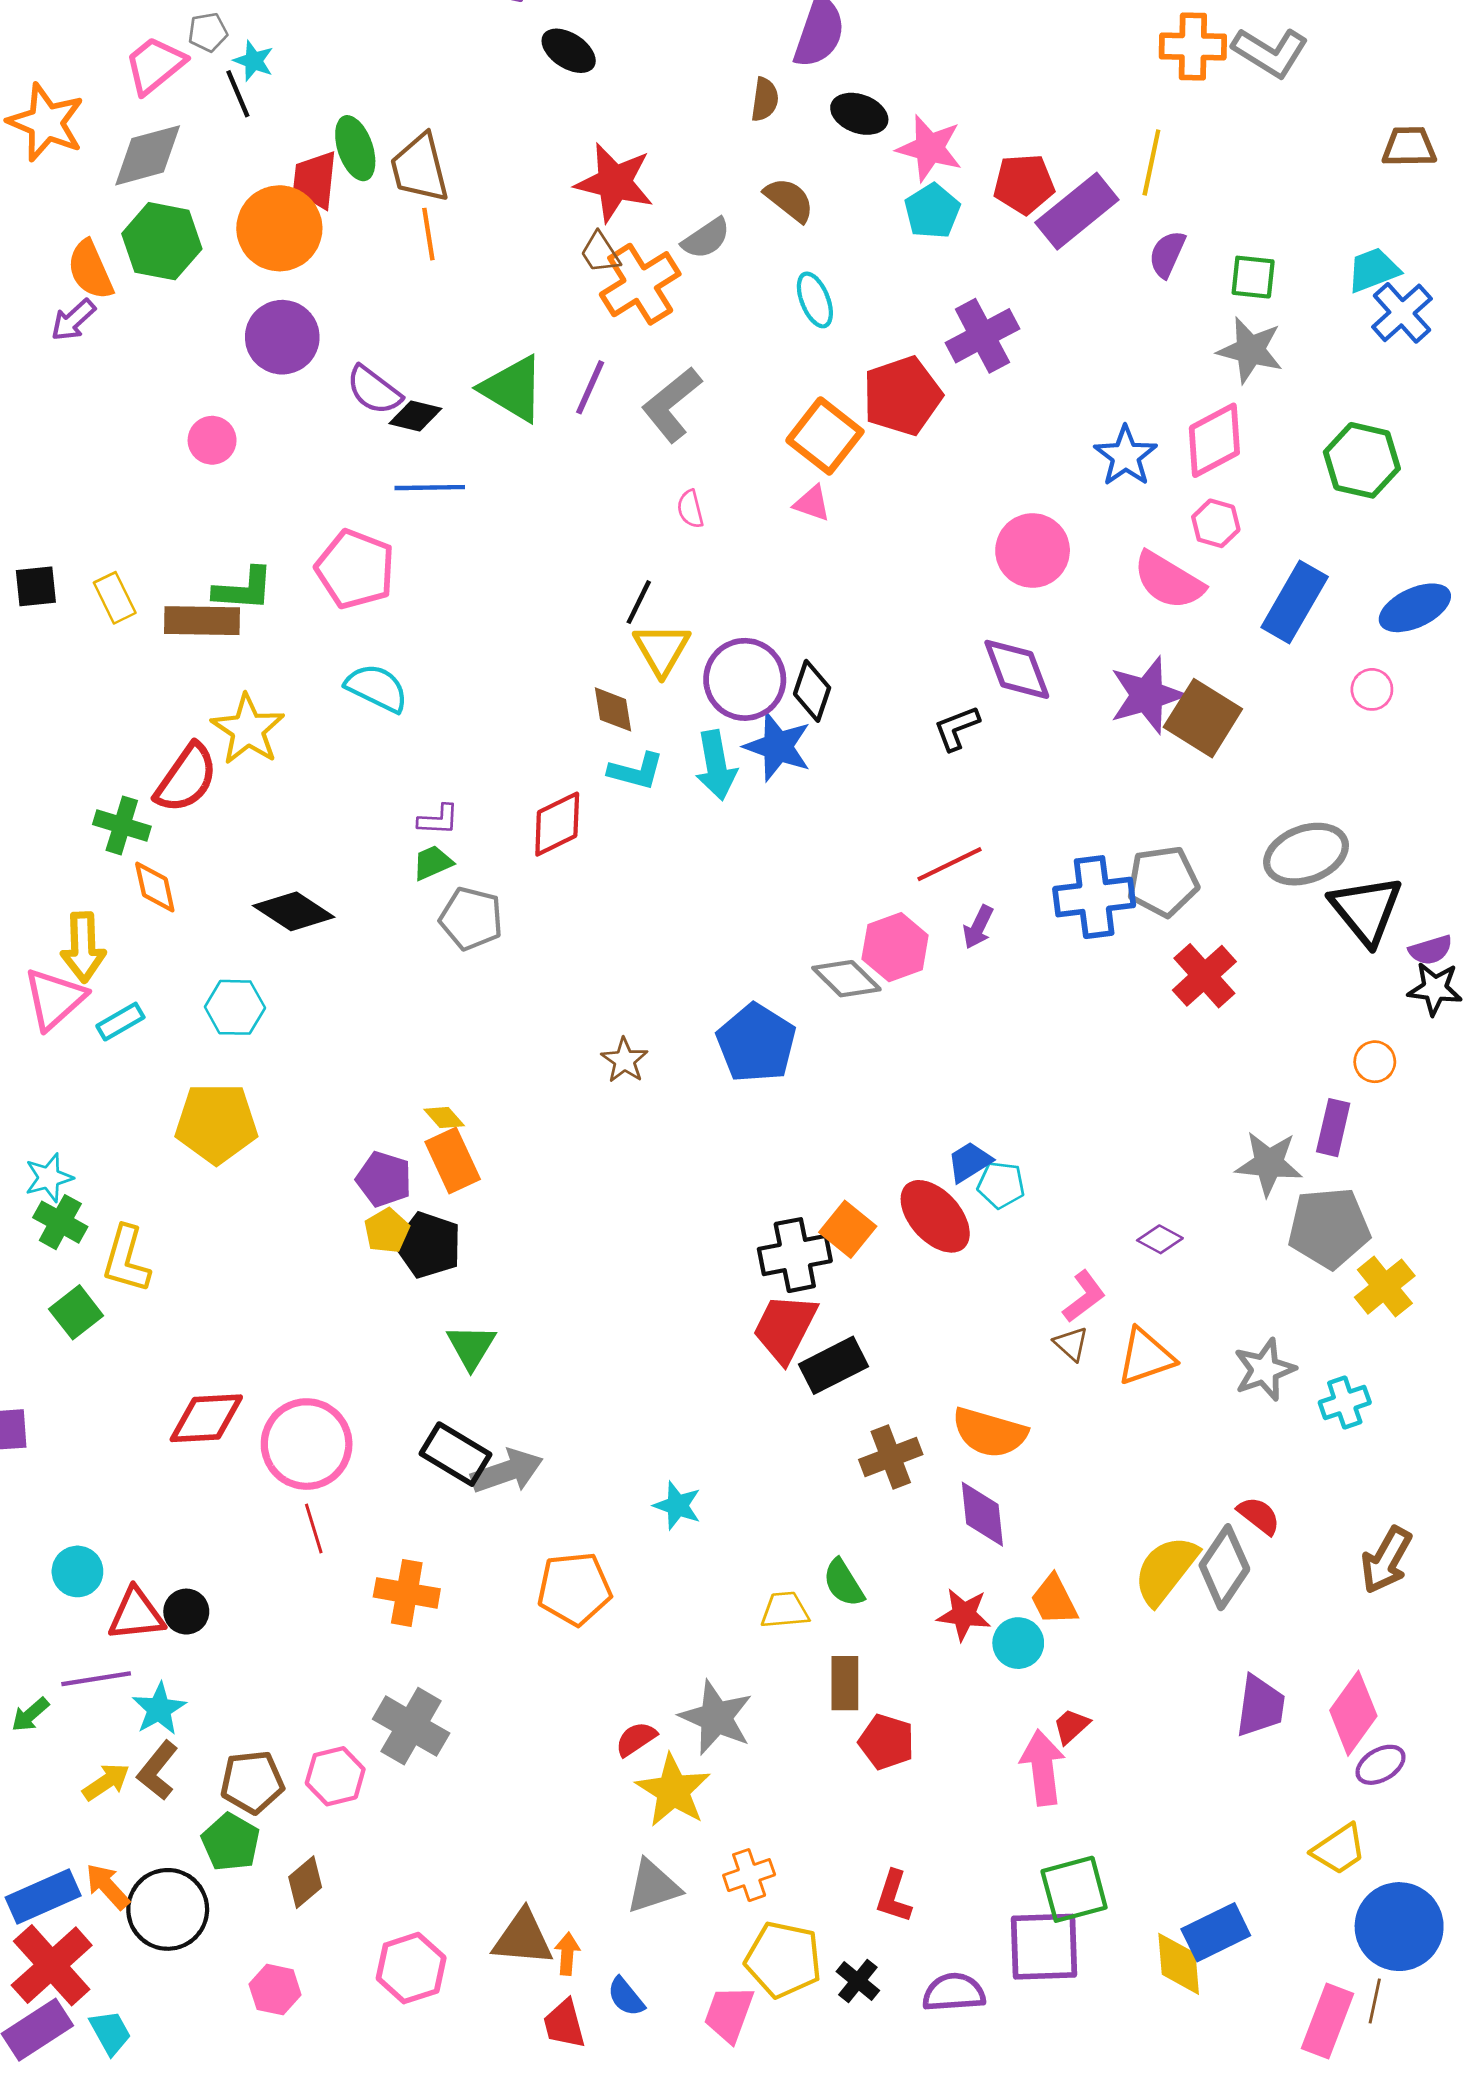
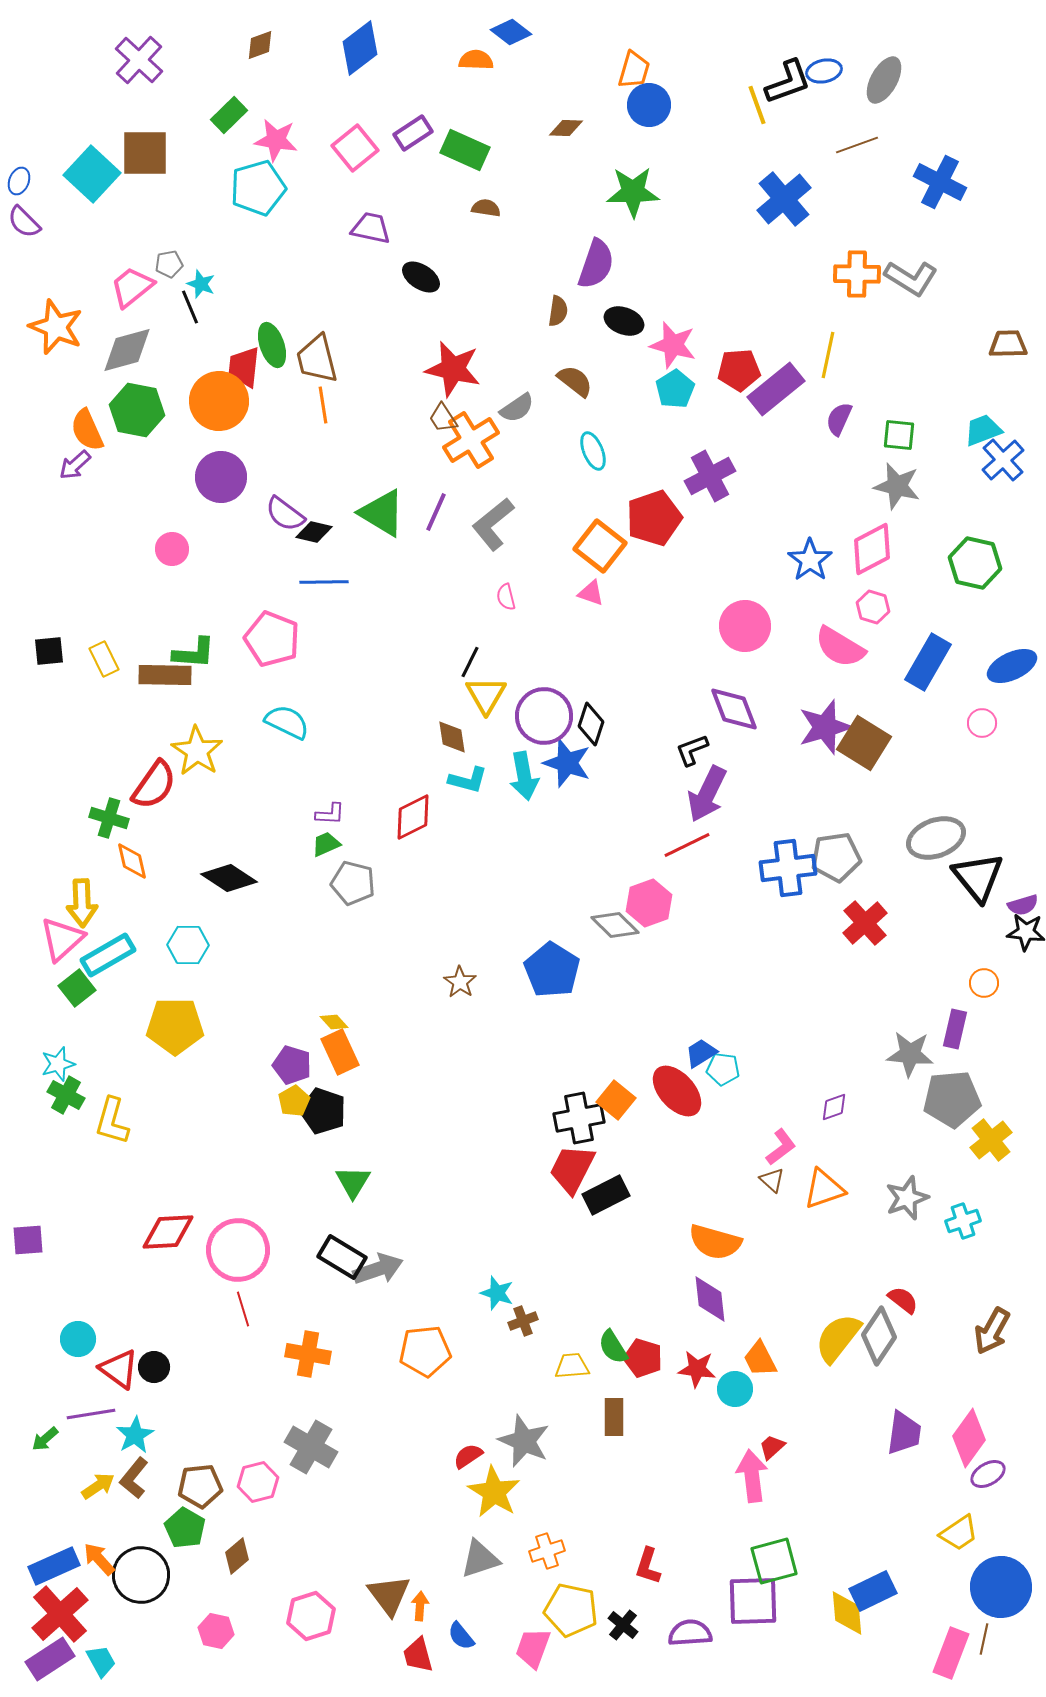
purple arrow: (978, 927) -> (707, 794), moved, size x1.8
cyan rectangle: (120, 1022) -> (108, 955), size x1.6
purple diamond: (1160, 1239) -> (834, 1107), turned -48
green square: (76, 1312) -> (77, 988), moved
brown cross: (891, 1457) -> (523, 1321), moved, size x0.7
red triangle: (136, 1614) -> (119, 1369), turned 42
red pentagon: (886, 1742) -> (643, 1358), moved
brown triangle: (523, 1938) -> (389, 1595), turned 48

